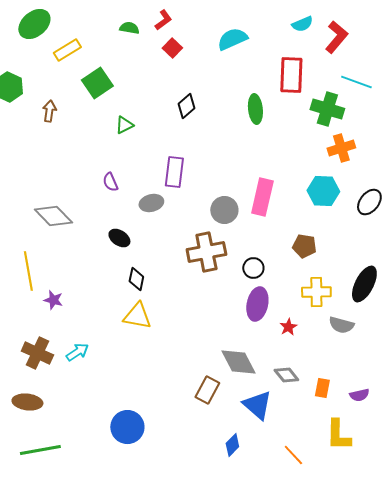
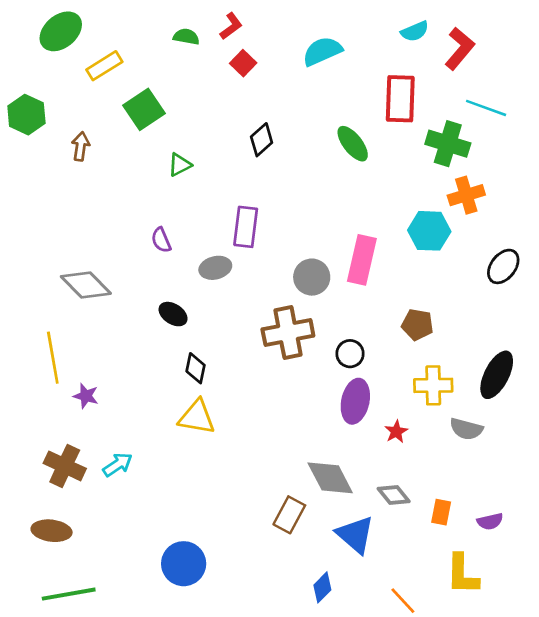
green ellipse: (255, 109) -> (353, 144), turned -32
cyan hexagon: (323, 191) -> (429, 231), moved

